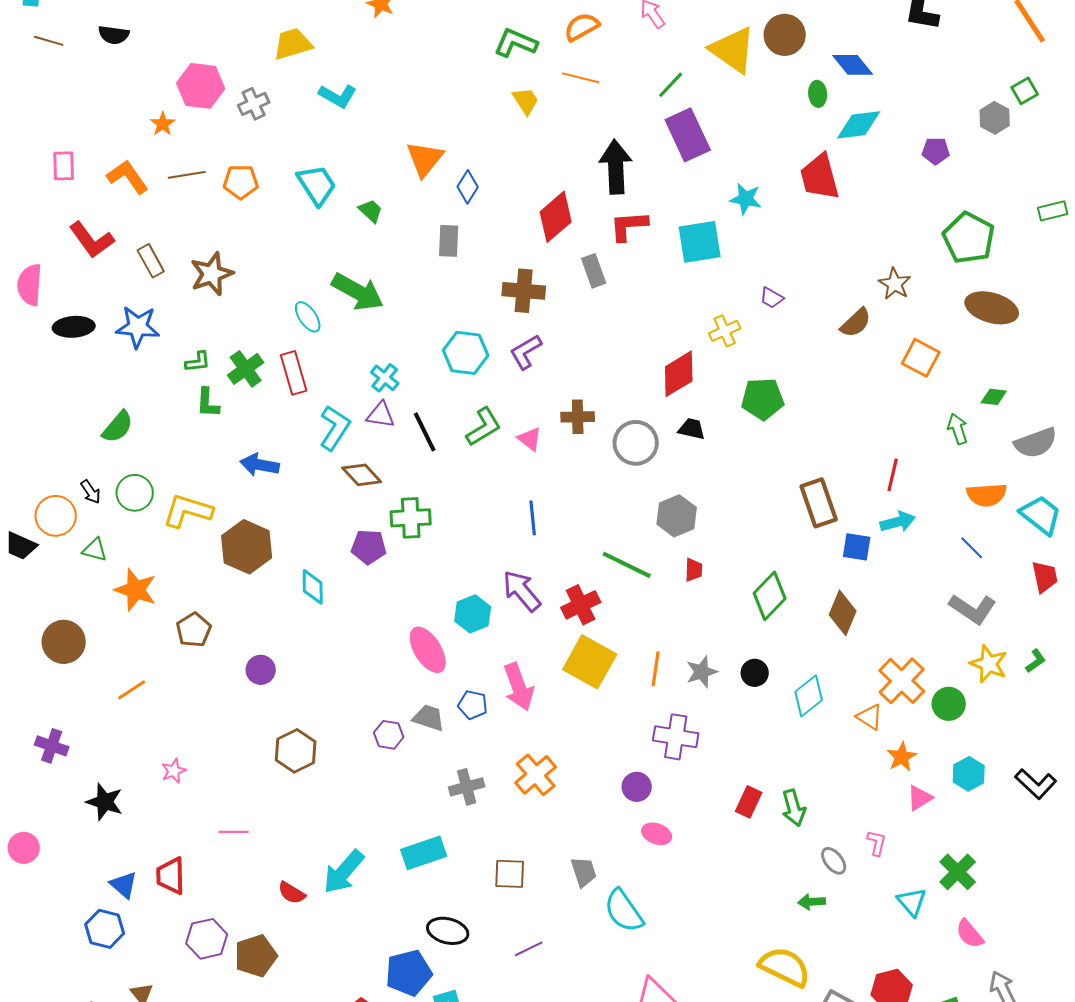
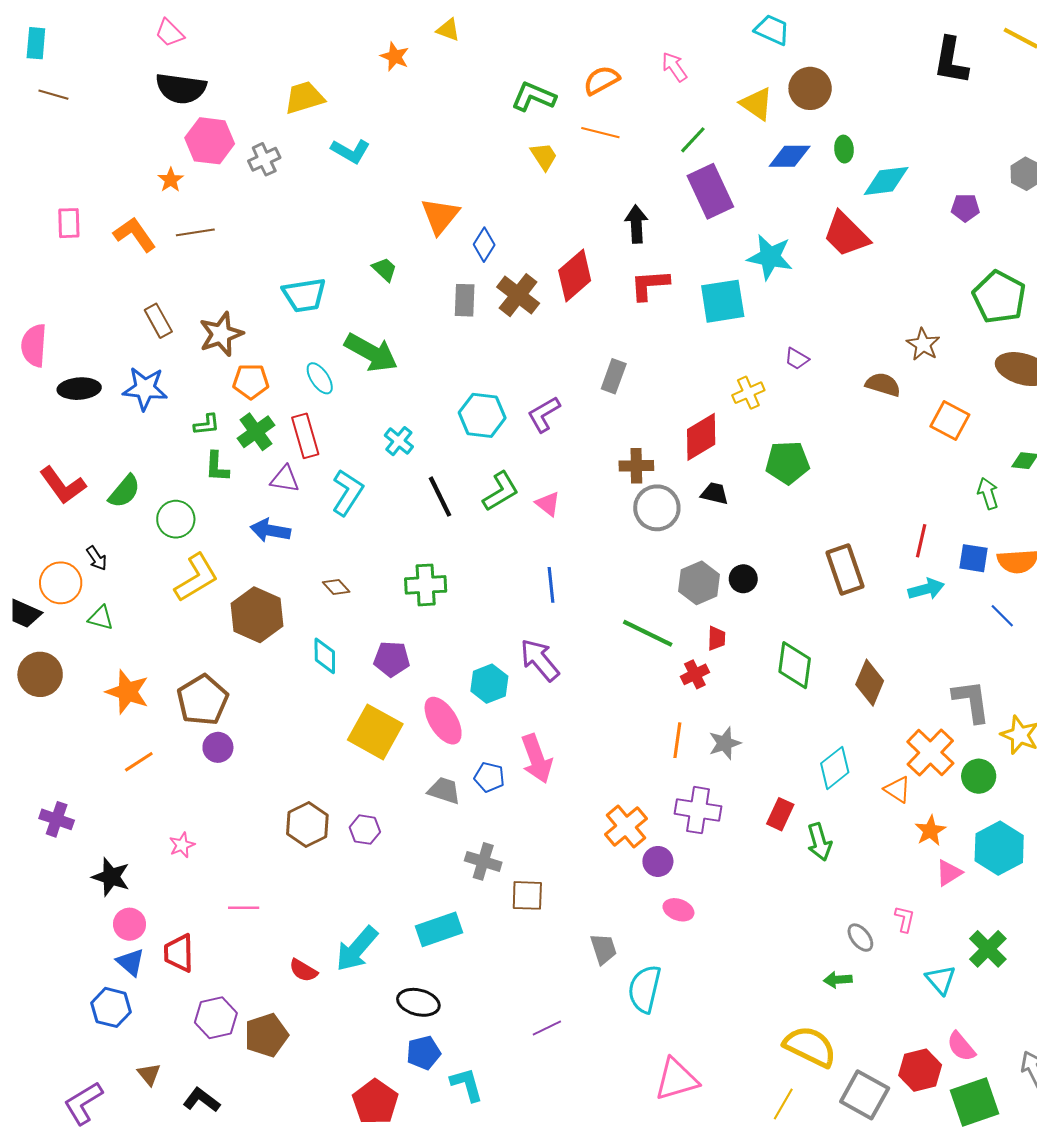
black semicircle: (114, 35) -> (181, 88), moved, size x1.6
yellow triangle: (733, 50) -> (757, 104), size x0.7
blue diamond: (853, 65) -> (790, 156), moved, turned -51
black arrow: (616, 167) -> (636, 224), size x0.7
red trapezoid: (820, 177) -> (846, 234), turned -30
orange pentagon: (241, 182) -> (251, 381), moved
cyan trapezoid: (317, 185) -> (304, 295), moved, turned 114
cyan star: (746, 199) -> (770, 257), size x1.4
red L-shape: (92, 240) -> (63, 485), moved
gray rectangle: (594, 271) -> (614, 376), moved, turned 40
brown cross: (524, 291) -> (518, 295), moved, turned 33
brown semicircle: (856, 323) -> (883, 384), turned -120
purple triangle: (381, 415) -> (285, 479), moved
brown cross: (578, 417) -> (636, 466), moved
brown diamond: (362, 475) -> (336, 587), moved, size x0.7
green circle: (135, 493) -> (176, 519), moved
yellow L-shape: (188, 511) -> (196, 578), turned 132
purple pentagon: (369, 547) -> (392, 659), moved
blue square: (857, 547) -> (974, 558), moved
orange star: (136, 590) -> (127, 692), moved
green diamond: (770, 596) -> (795, 665), turned -36
red cross: (581, 605) -> (695, 674), moved, size x0.7
gray L-shape: (973, 609) -> (971, 701), moved, turned -132
brown pentagon: (194, 630) -> (203, 700), size x1.4
brown circle: (64, 642) -> (40, 674), moved
yellow square: (590, 662) -> (375, 732), moved
purple circle: (261, 670) -> (218, 747), moved
black circle: (755, 673) -> (743, 579), moved
purple hexagon: (389, 735) -> (365, 830), moved
cyan hexagon: (969, 774) -> (999, 848), size x1.5
orange cross: (536, 775) -> (626, 827), moved
gray cross: (467, 787) -> (483, 861), turned 32
red rectangle: (749, 802) -> (780, 814), moved
green arrow: (794, 808) -> (819, 842), moved
pink circle: (24, 848) -> (130, 924), moved
brown square: (510, 874) -> (527, 895), moved
cyan semicircle: (624, 911) -> (645, 989), turned 48
black ellipse: (448, 931) -> (418, 1002), moved
pink semicircle: (970, 934) -> (961, 1047), moved
blue pentagon: (409, 973) -> (424, 1053), size x0.7

